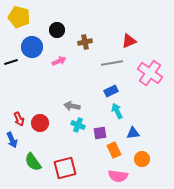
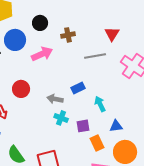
red triangle: (129, 41) -> (112, 34), turned -35
pink arrow: (59, 61) -> (42, 54), size x1.5
blue rectangle: (111, 91) -> (78, 88), moved
red circle: (40, 123) -> (21, 89), moved
orange circle: (142, 159) -> (125, 152), size x1.5

